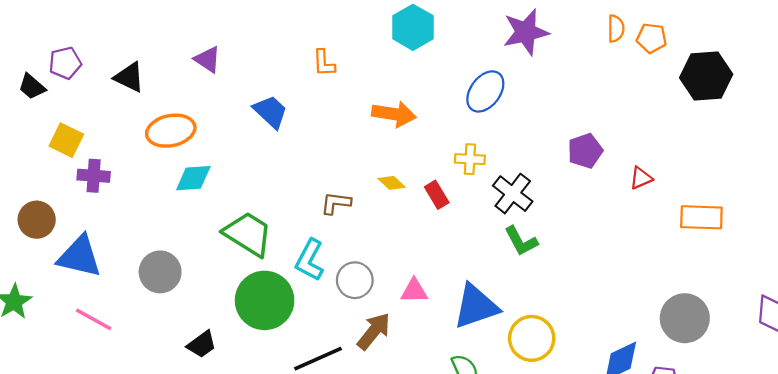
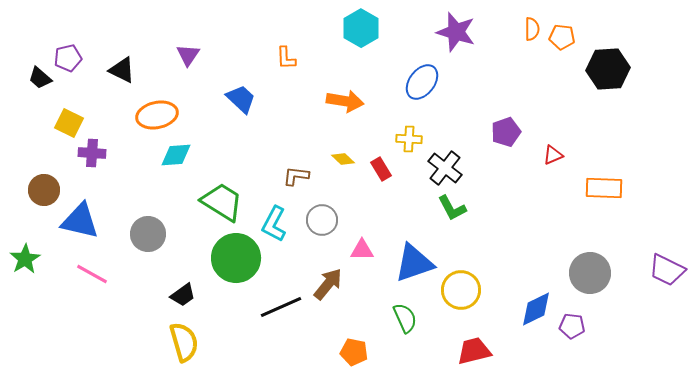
purple star: (526, 32) -> (456, 32), turned 30
purple triangle: (208, 59) -> (188, 55), turned 30
gray circle: (355, 280) -> (322, 220), moved

